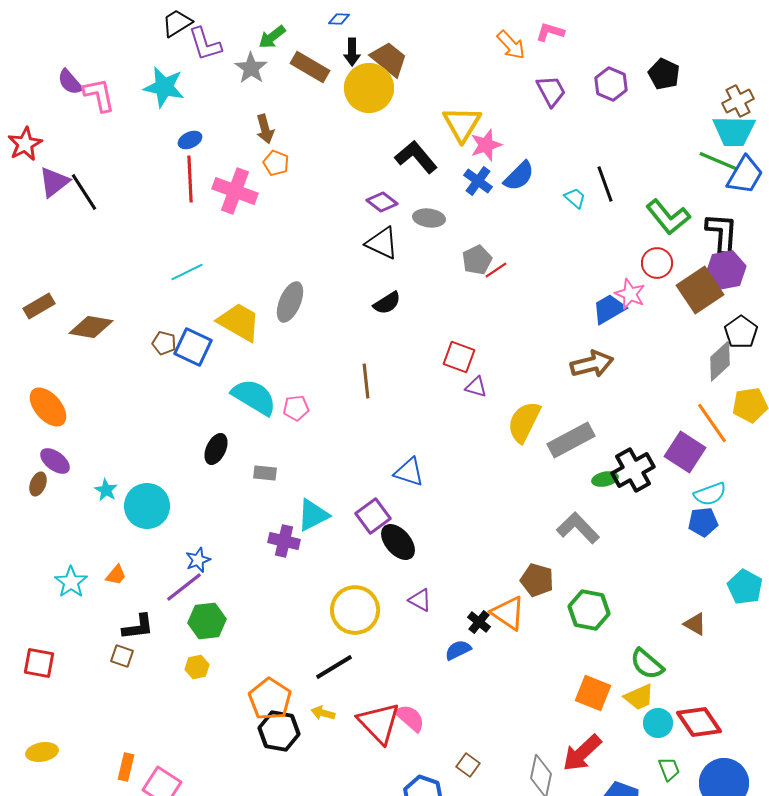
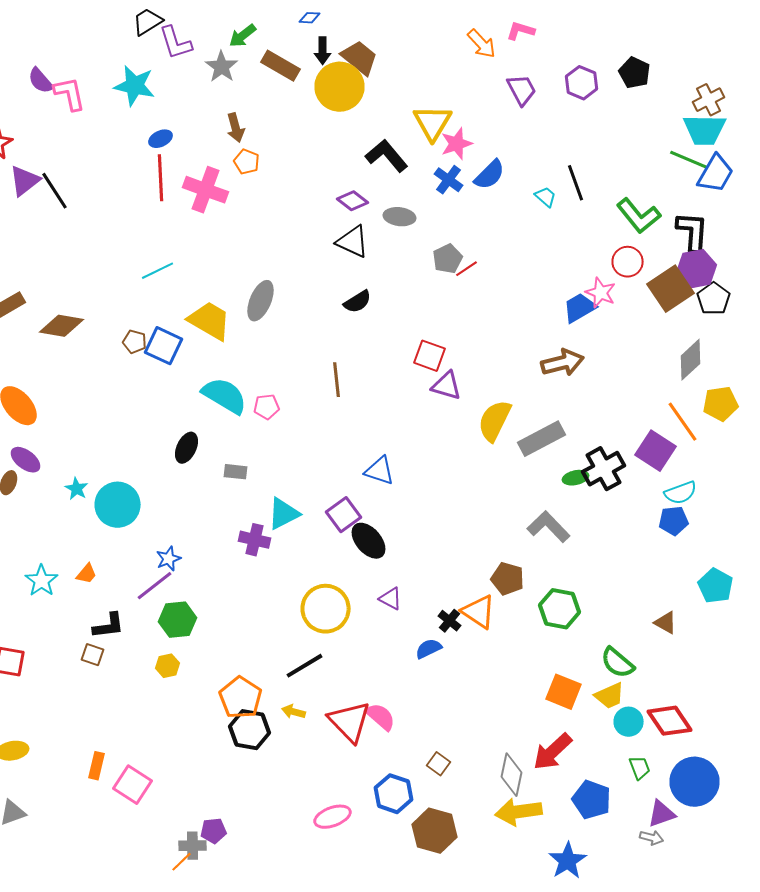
black pentagon: (741, 332) -> (714, 299), moved
purple triangle: (476, 387) -> (446, 386), size x1.4

